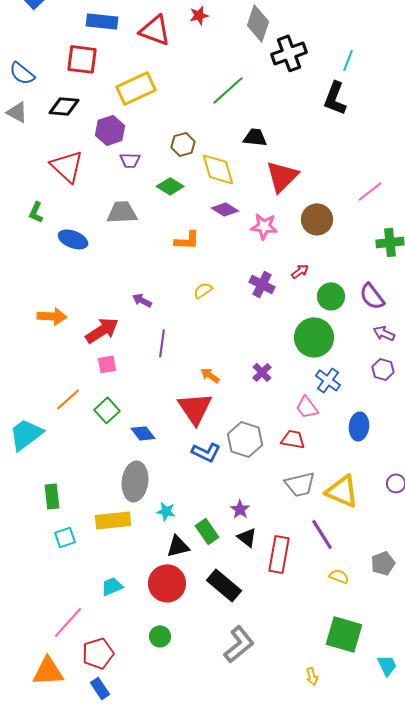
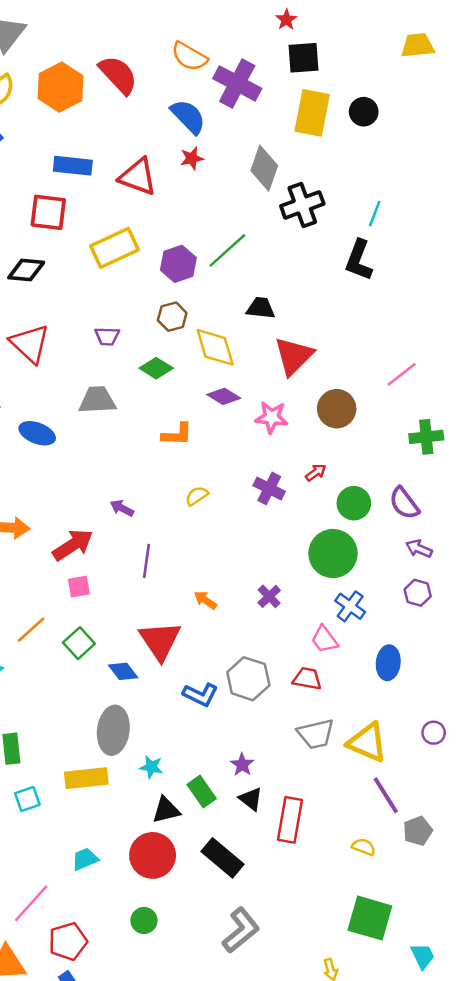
purple hexagon: (110, 130) -> (178, 264), moved
red triangle: (195, 408) -> (160, 641), moved
purple line: (322, 534) -> (386, 795), moved

